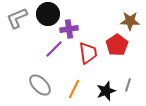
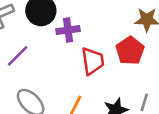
purple line: (54, 49) -> (18, 56), moved

